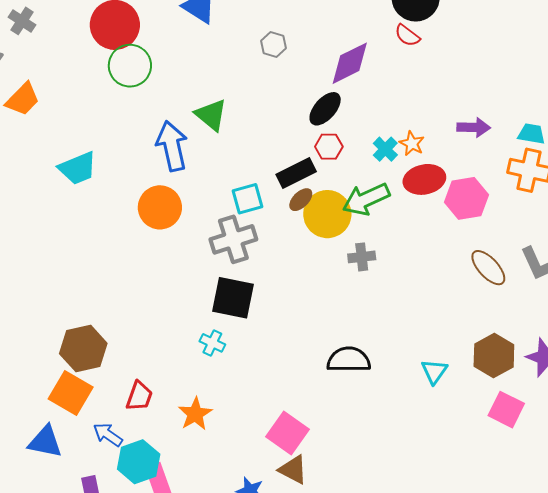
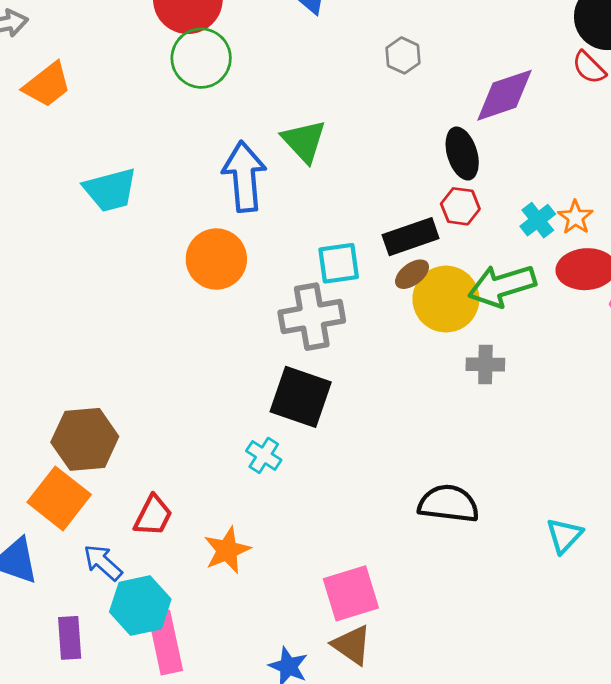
black ellipse: (325, 109) -> (462, 154), turned -66
pink square: (288, 433) -> (351, 593), turned 30

